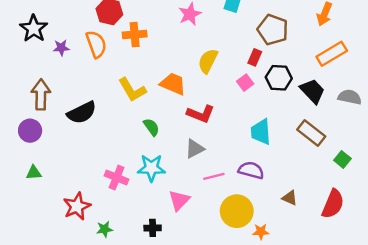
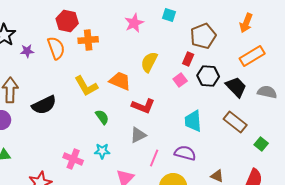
brown pentagon: (273, 30) -> (203, 36), turned 30
cyan star: (151, 168) -> (102, 151), size x0.7
pink line: (214, 176) -> (154, 158), turned -54

